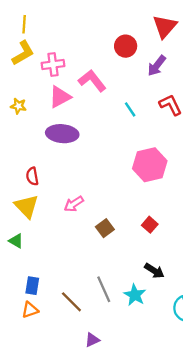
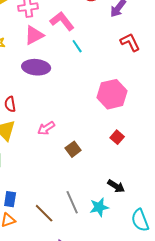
cyan line: (130, 109) -> (77, 46), moved
red square: (150, 225) -> (117, 137), moved
cyan star: (135, 295) -> (99, 207), turned 30

